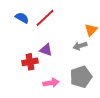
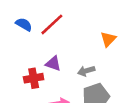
gray arrow: (80, 46) -> (86, 71), moved

